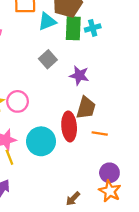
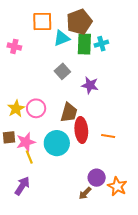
brown trapezoid: (86, 108) -> (69, 113), moved
purple circle: (109, 173) -> (97, 178), moved

